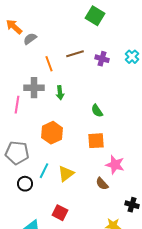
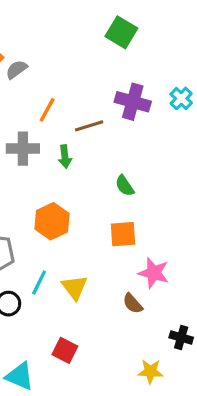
brown line: (75, 54) -> (89, 126), moved
purple cross: (102, 59) -> (133, 102), size x1.5
orange line: (49, 64) -> (47, 110), turned 49
yellow triangle: (66, 174) -> (75, 287), turned -30

